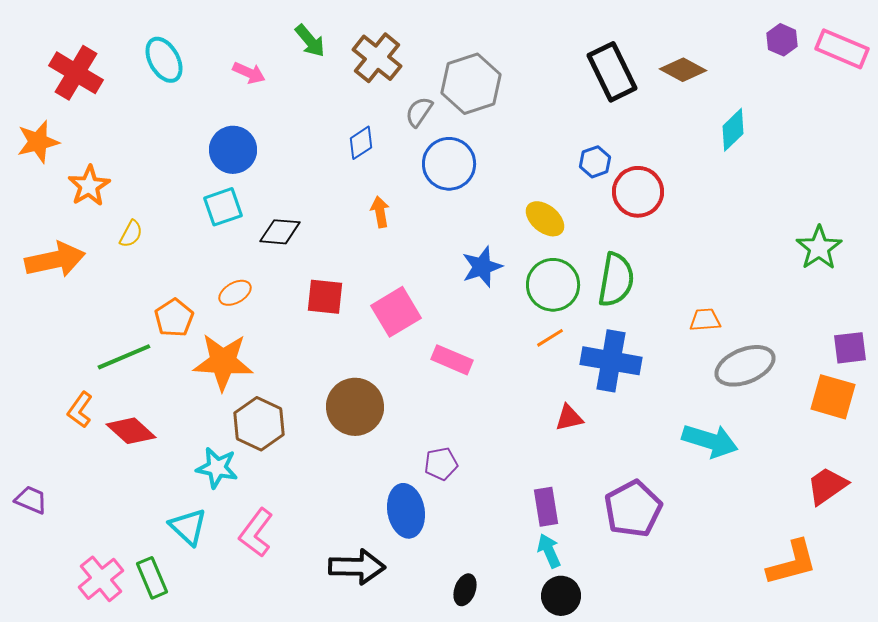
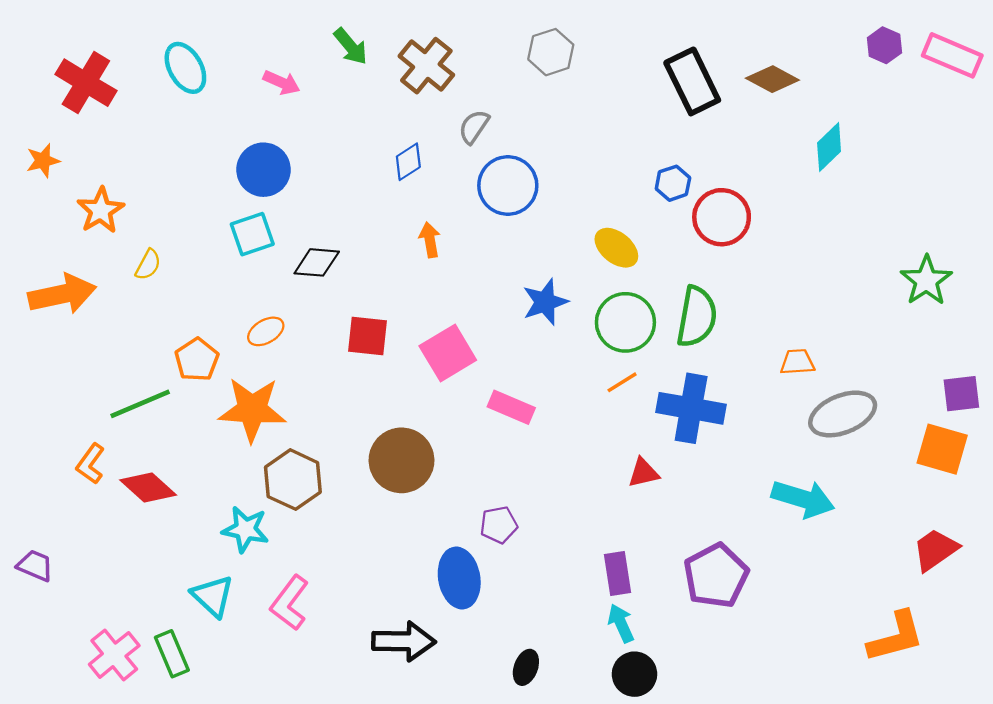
gray hexagon: (471, 84) -> (551, 52), moved, size x0.7
orange star: (38, 142) -> (43, 161), size x0.7

